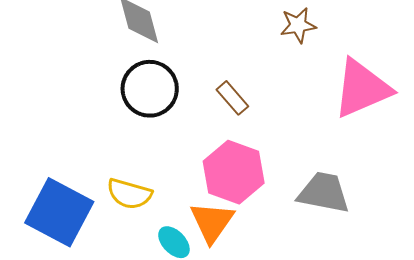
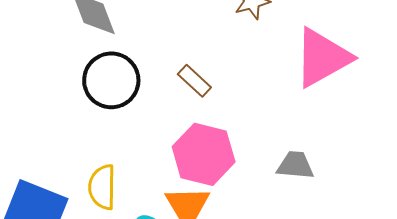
gray trapezoid: (324, 193) -> (295, 165), size x0.7
yellow semicircle: (129, 194) -> (102, 187), turned 81

